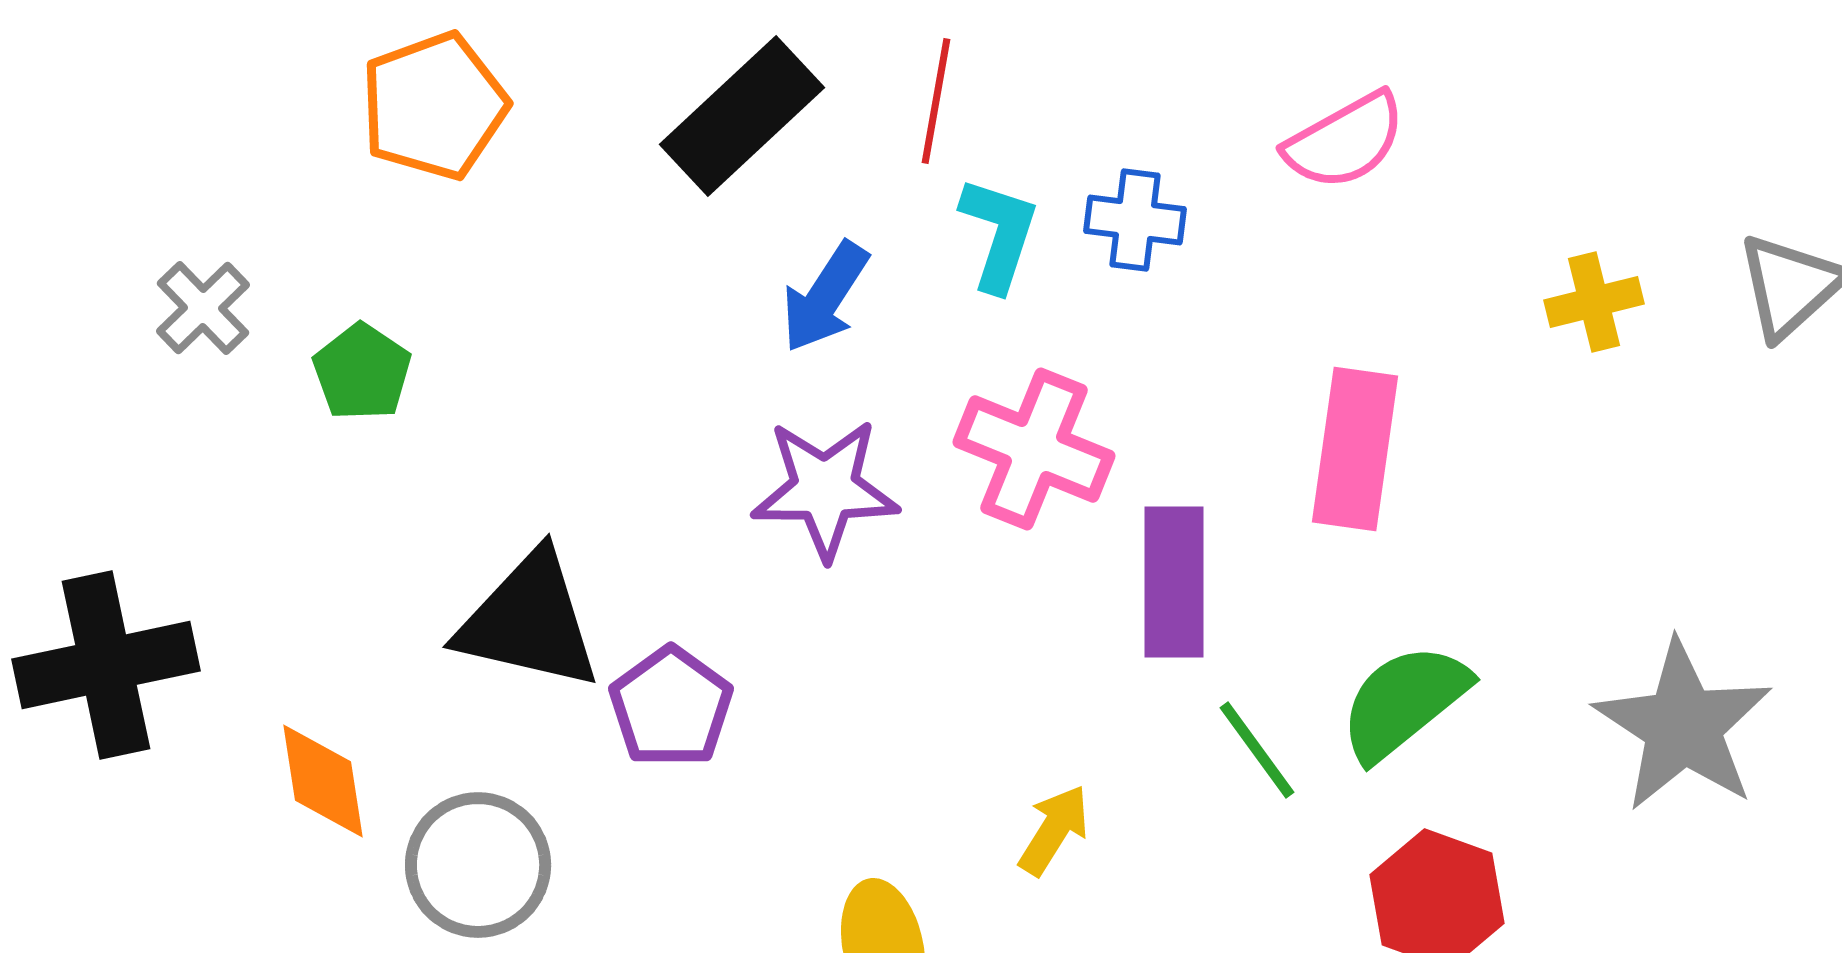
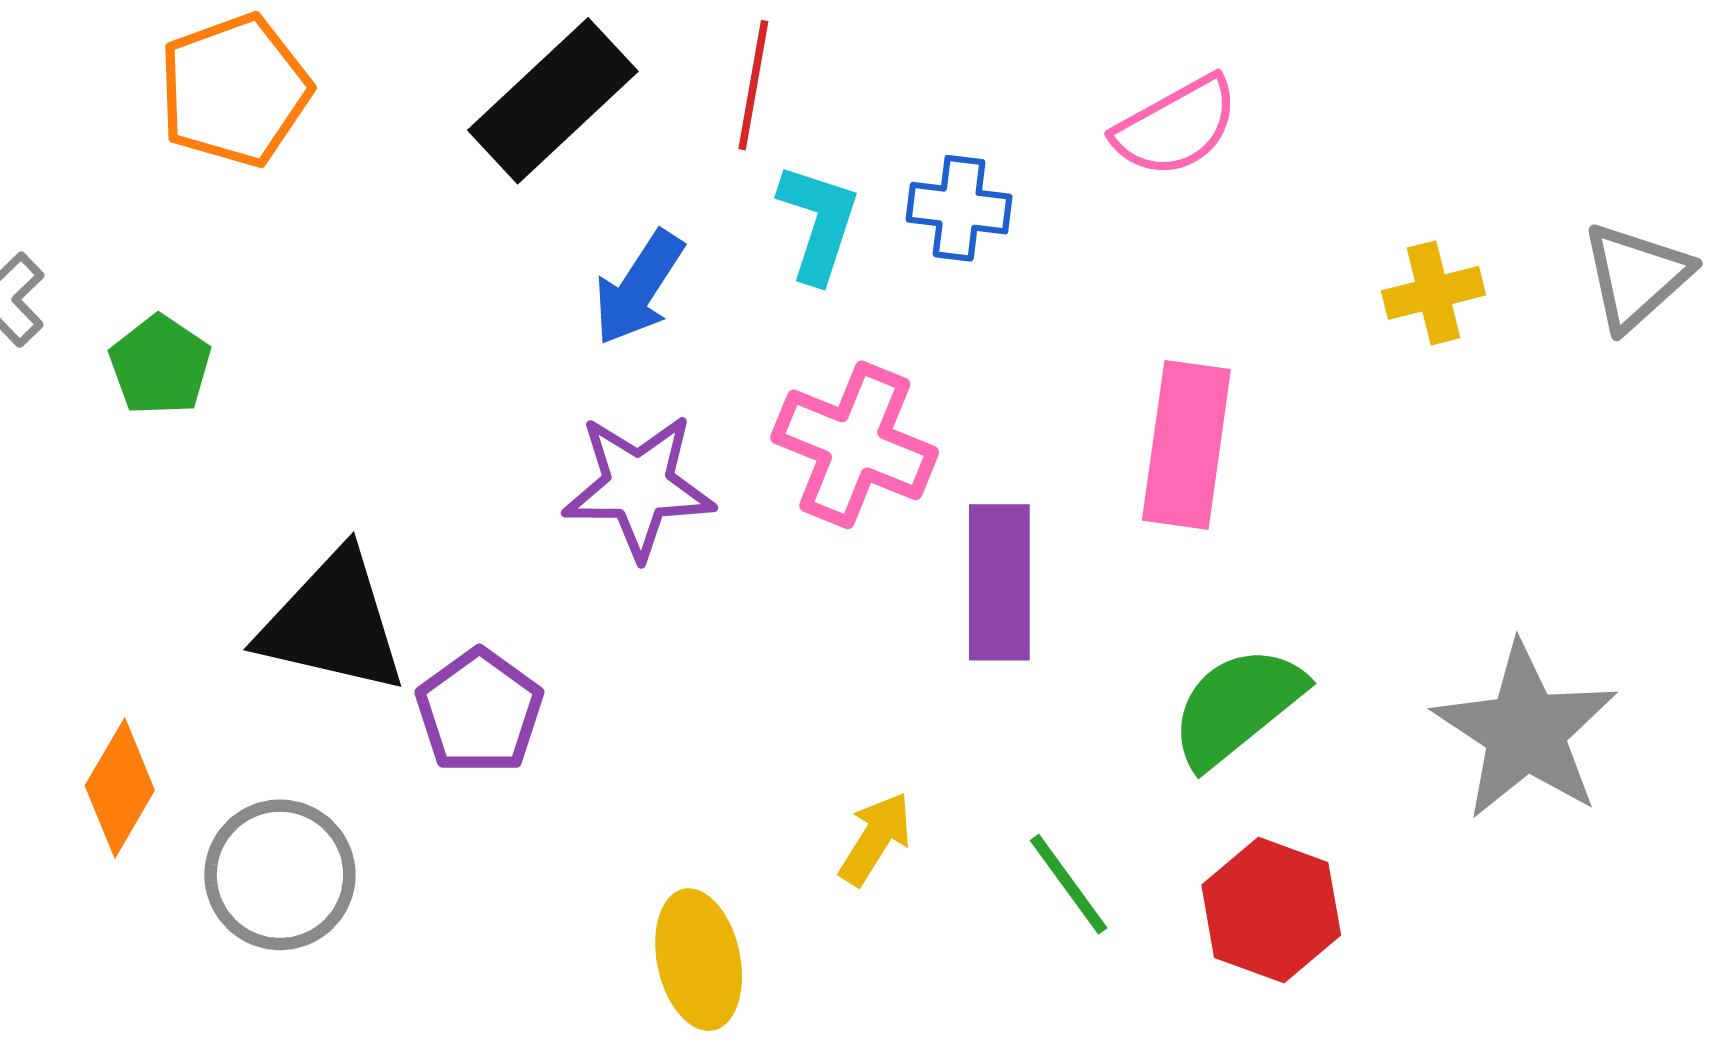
green line: (1257, 750) -> (1069, 884), moved
orange diamond: (323, 781) -> (120, 788), turned 39

